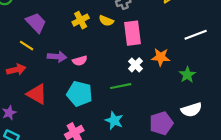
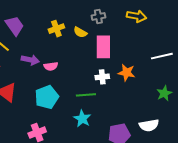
white cross: (135, 65) -> (102, 77), turned 32
green star: (187, 75) -> (164, 93), moved
cyan pentagon: (80, 94) -> (47, 97), turned 30
cyan star: (114, 121) -> (82, 119), moved

